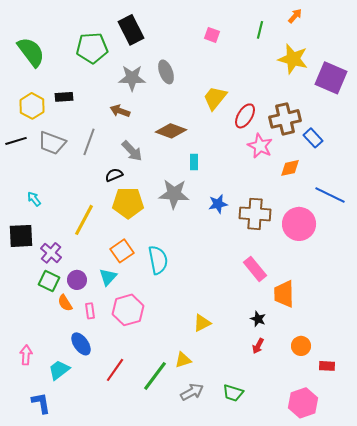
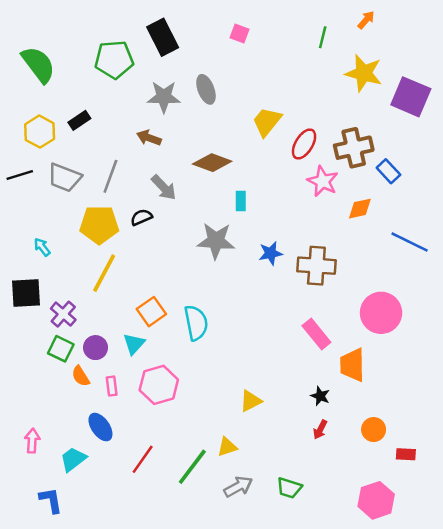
pink square: (212, 35) -> (240, 34), moved
black rectangle: (64, 97) -> (79, 120), turned -30
yellow pentagon: (128, 203) -> (99, 225), moved
pink circle: (299, 224) -> (381, 313), moved

